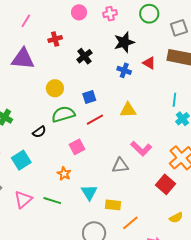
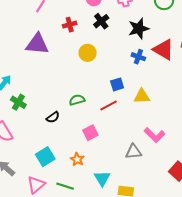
black cross: (84, 56) -> (101, 21), moved
red triangle: (149, 63) -> (163, 50), size x1.6
yellow circle: (55, 88) -> (88, 53), moved
blue square: (89, 97) -> (117, 84), moved
green semicircle: (63, 114) -> (77, 100), size x0.7
cyan square: (21, 160) -> (45, 157), moved

